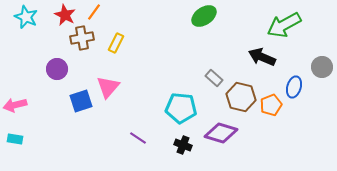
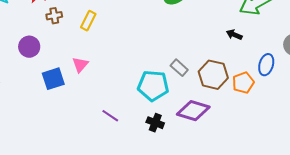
brown cross: (82, 38) -> (54, 16), size x0.7
black arrow: (262, 57) -> (234, 35), size x0.6
gray rectangle: (214, 78) -> (179, 68), moved
pink triangle: (108, 87) -> (80, 65), size x0.7

